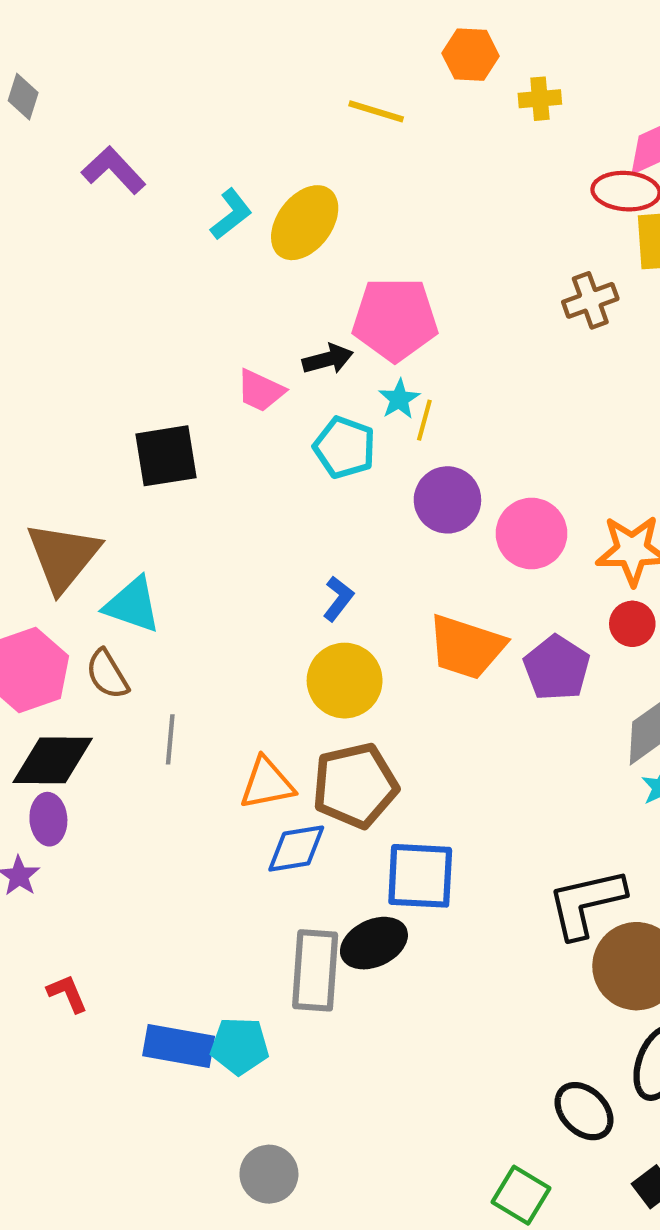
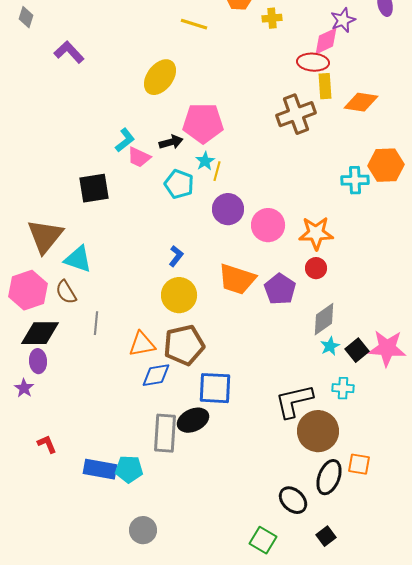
cyan L-shape: (231, 214) -> (125, 140), moved
brown cross: (590, 300) -> (296, 114), size x1.5

